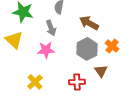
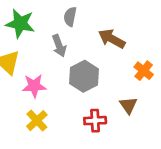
gray hexagon: (87, 49) -> (84, 76), moved
pink star: (46, 50) -> (34, 86), moved

